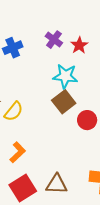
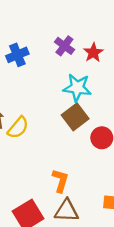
orange L-shape: (18, 152) -> (60, 181), moved, turned -30

